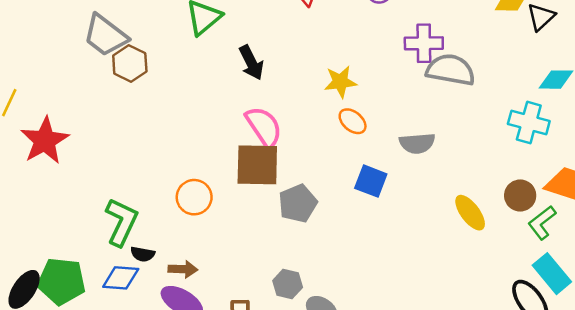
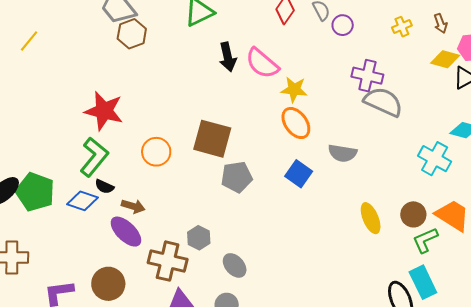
orange ellipse: (353, 121) -> (296, 123), size x1.4
pink semicircle: (264, 127) -> (262, 63), moved, turned 150
red star: (45, 141) -> (104, 111), moved, turned 30
gray hexagon: (288, 284) -> (199, 238), moved

